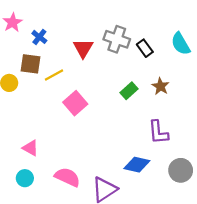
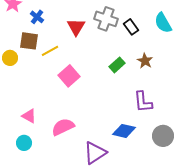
pink semicircle: (67, 177) -> (63, 127), moved, turned -50

